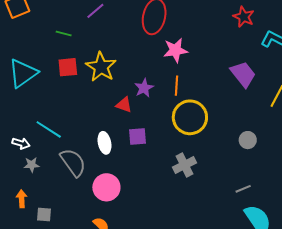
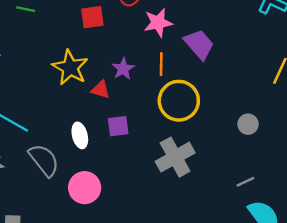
red square: (68, 67) -> (92, 17), moved
yellow star: (101, 67) -> (70, 68), moved
purple trapezoid: (243, 74) -> (199, 44), moved
gray cross: (185, 165) -> (175, 157), size x1.4

